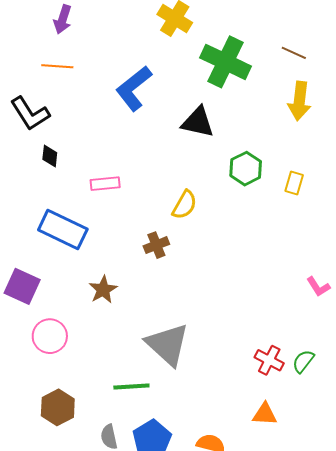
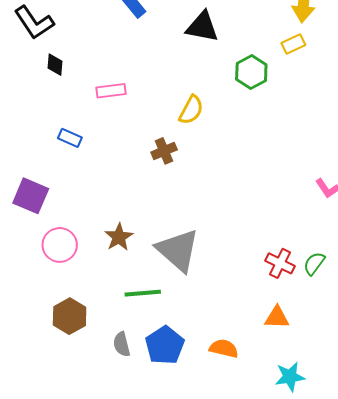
yellow rectangle: (294, 183) -> (293, 44), moved, turned 50
blue rectangle: (63, 229) -> (70, 138), size x0.5
brown star: (103, 290) -> (119, 237), moved

